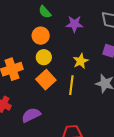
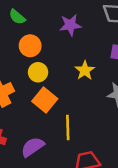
green semicircle: (45, 12) -> (17, 17), moved
yellow line: (71, 85) -> (68, 127), moved

